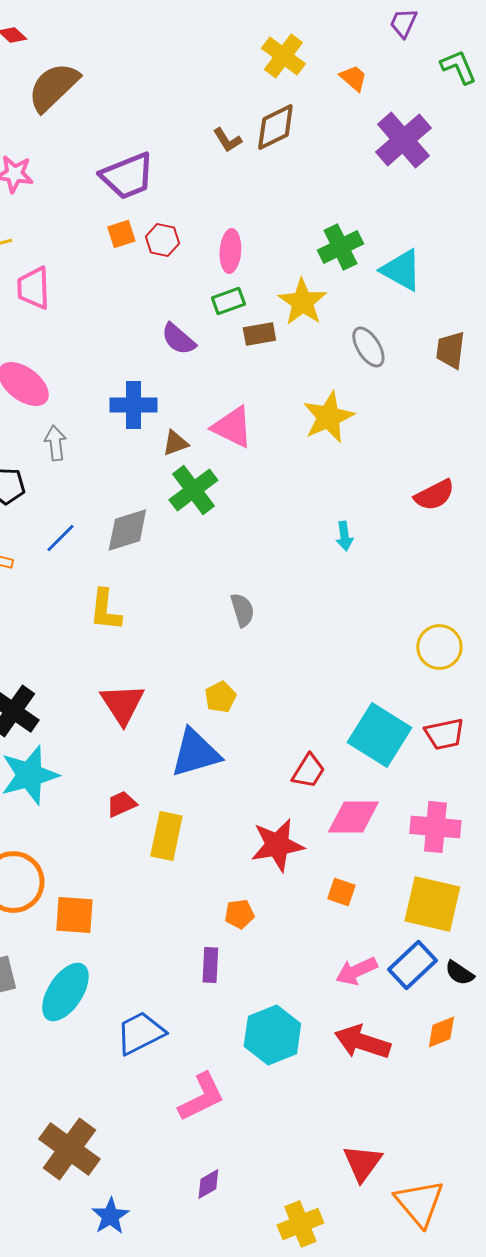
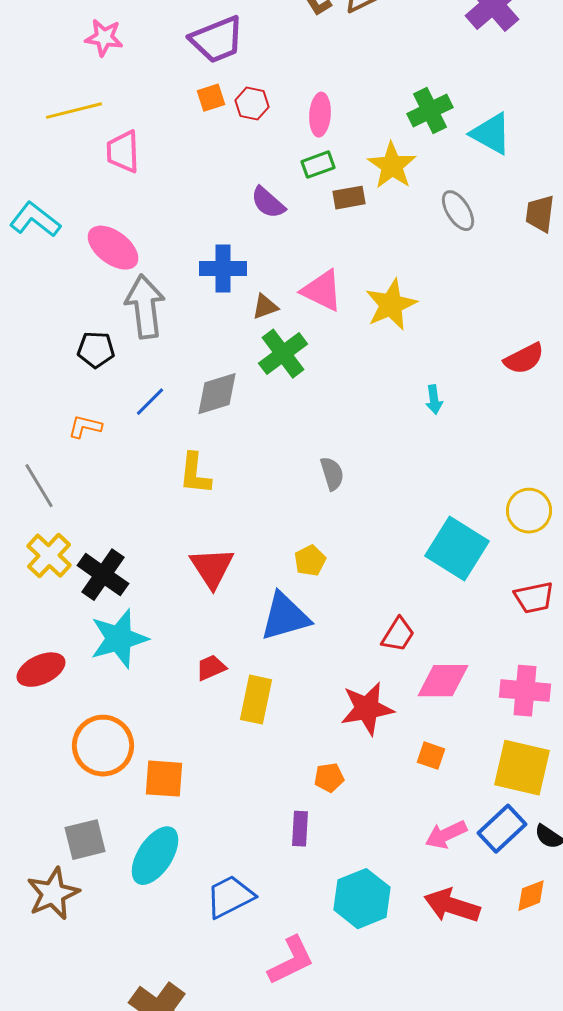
yellow star: (328, 417) -> (391, 305), moved
gray arrow: (55, 443) -> (145, 307), size x1.8
cyan square: (379, 735) -> (457, 549), moved

